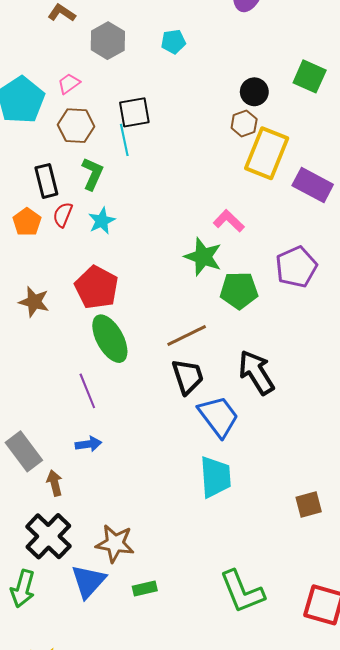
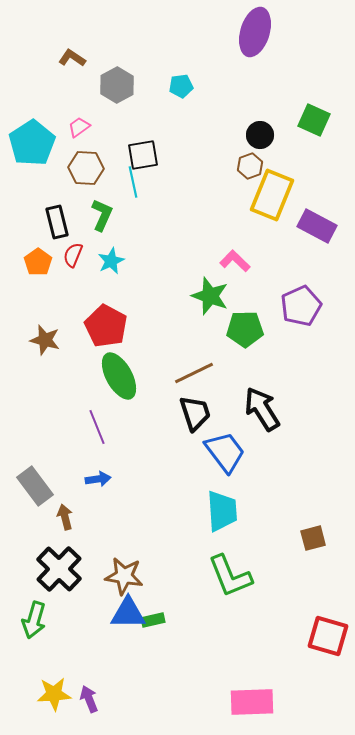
blue triangle: (88, 581) -> (128, 613), moved, turned 48
green L-shape: (242, 592) -> (230, 576), moved

